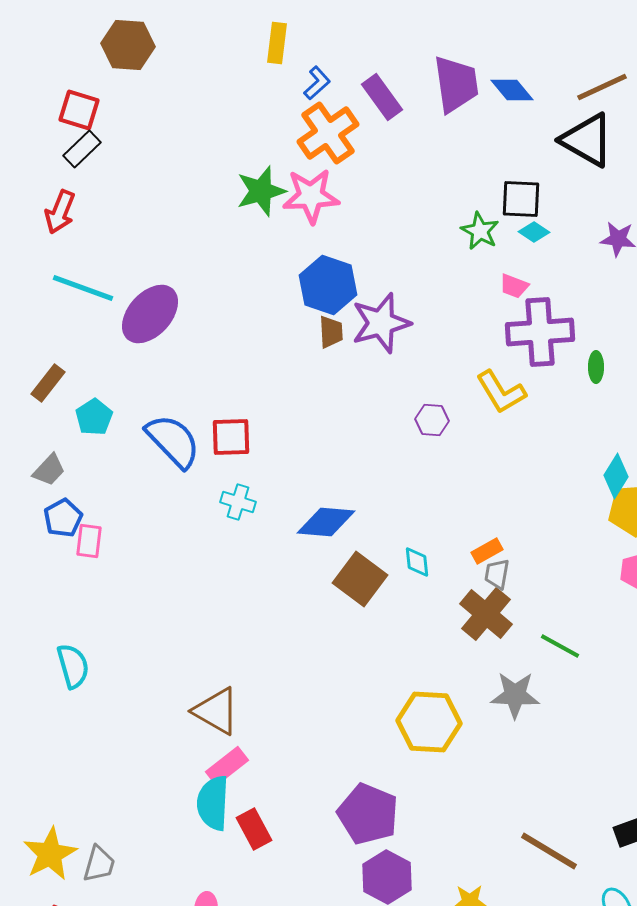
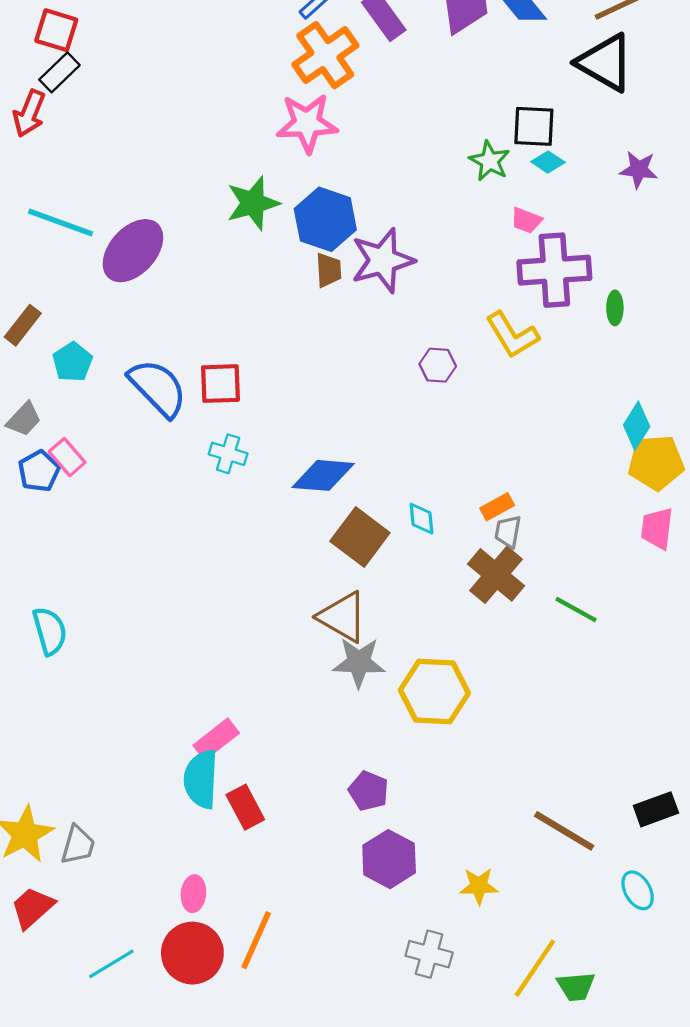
green star: (261, 191) -> (253, 203), moved
red arrow: (60, 212) -> (29, 113), moved
pink rectangle: (89, 541) -> (67, 457), moved, turned -48
gray star: (515, 695) -> (359, 662), moved
brown triangle: (216, 711) -> (343, 617), moved
purple pentagon: (368, 814) -> (369, 791), size x0.6

